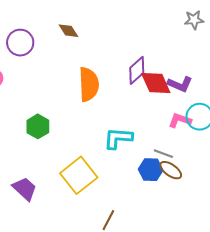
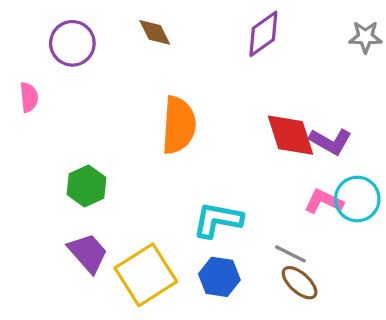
purple diamond: (137, 70) -> (263, 34), moved
blue hexagon: (151, 170) -> (219, 277), moved
purple trapezoid: (25, 189) -> (88, 253), moved

